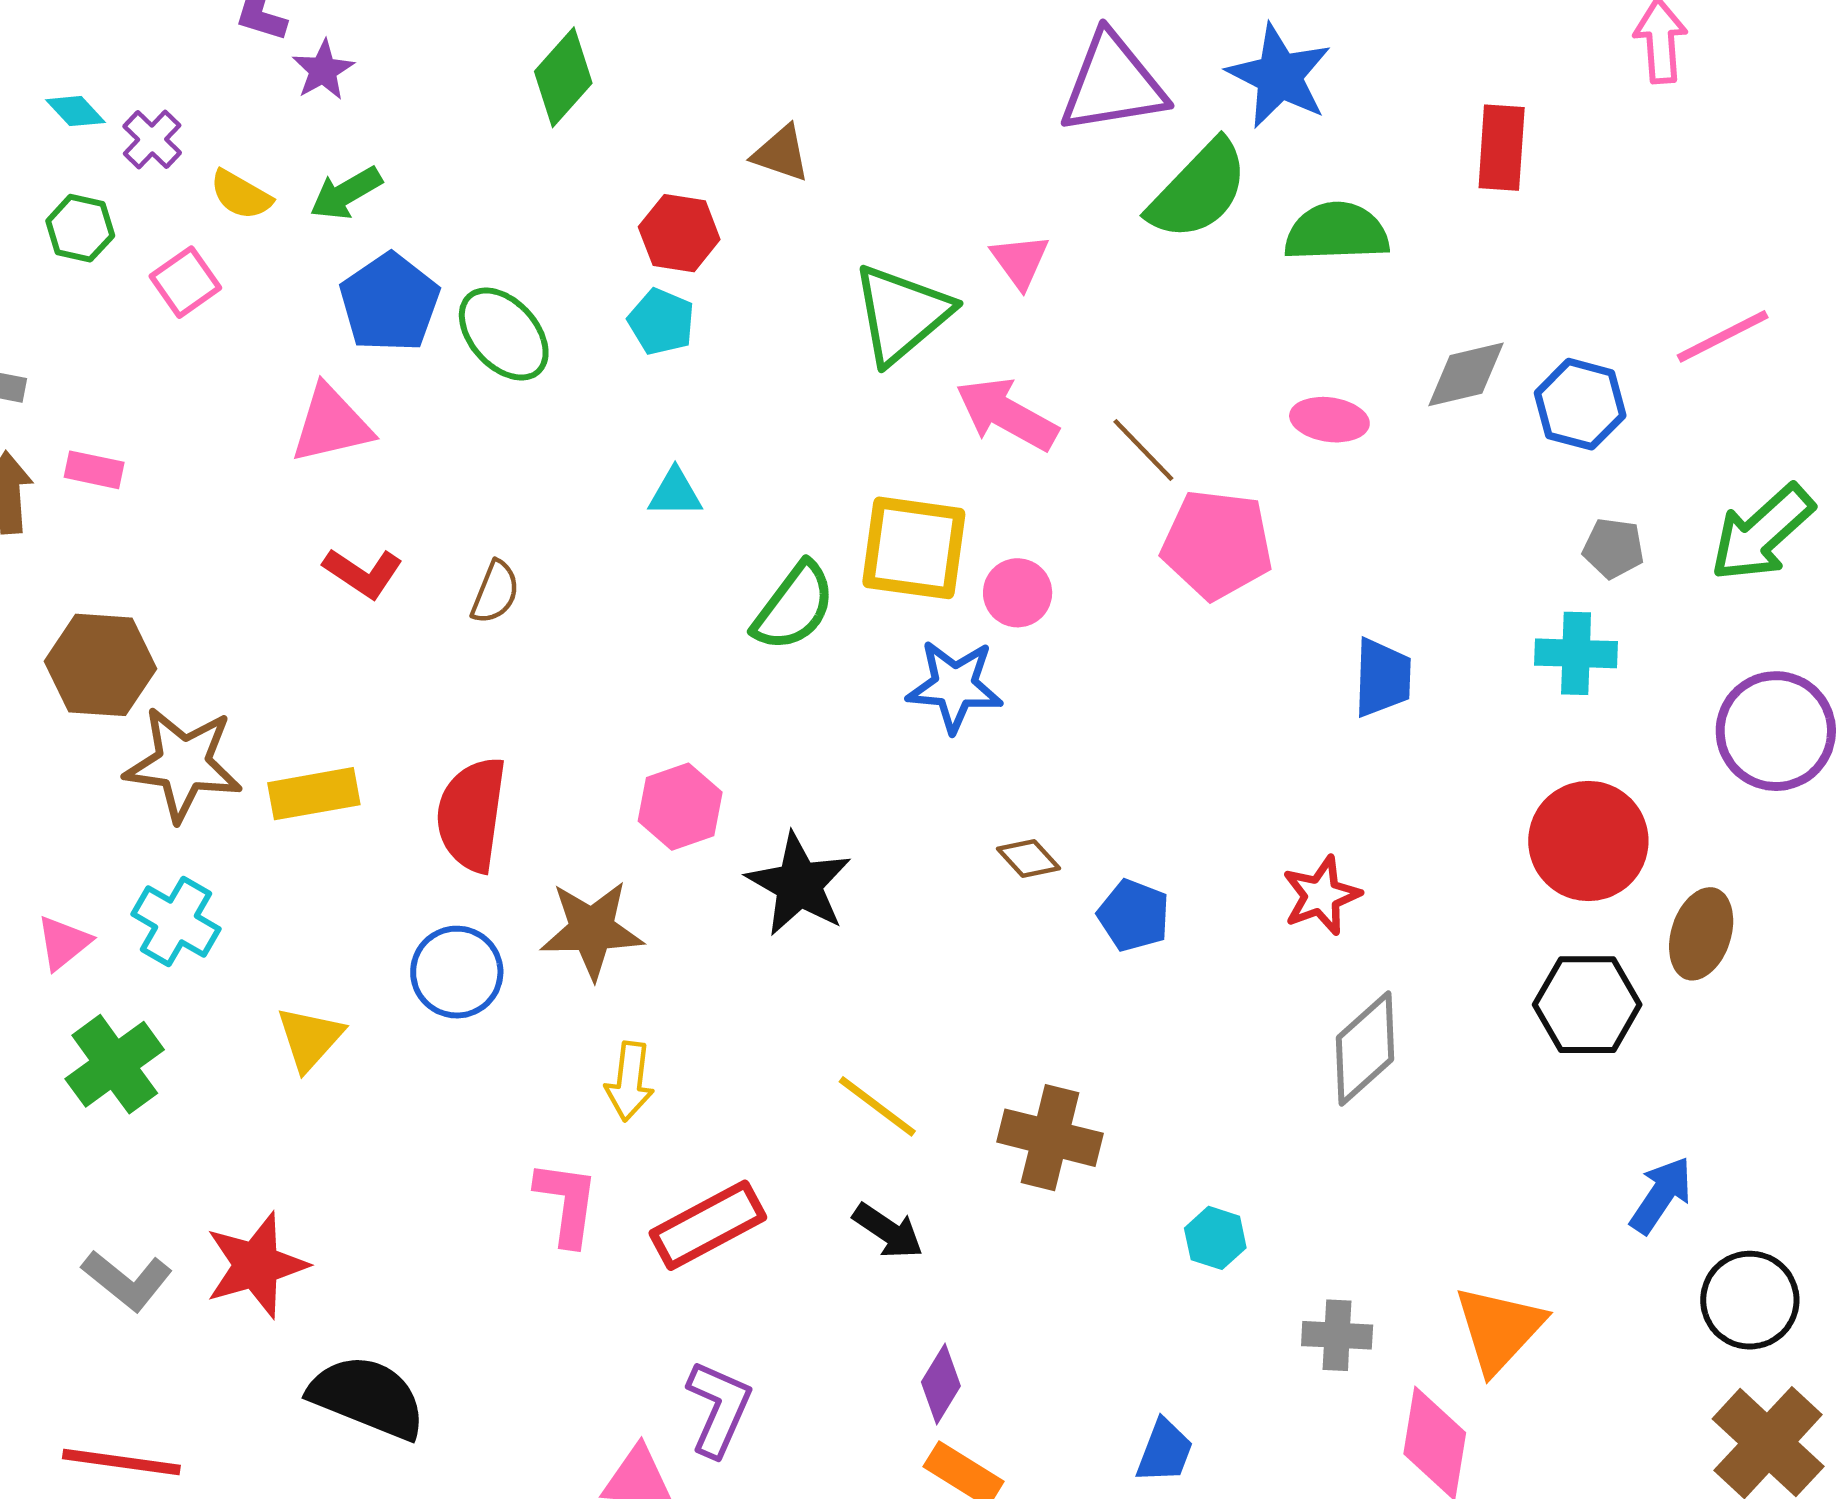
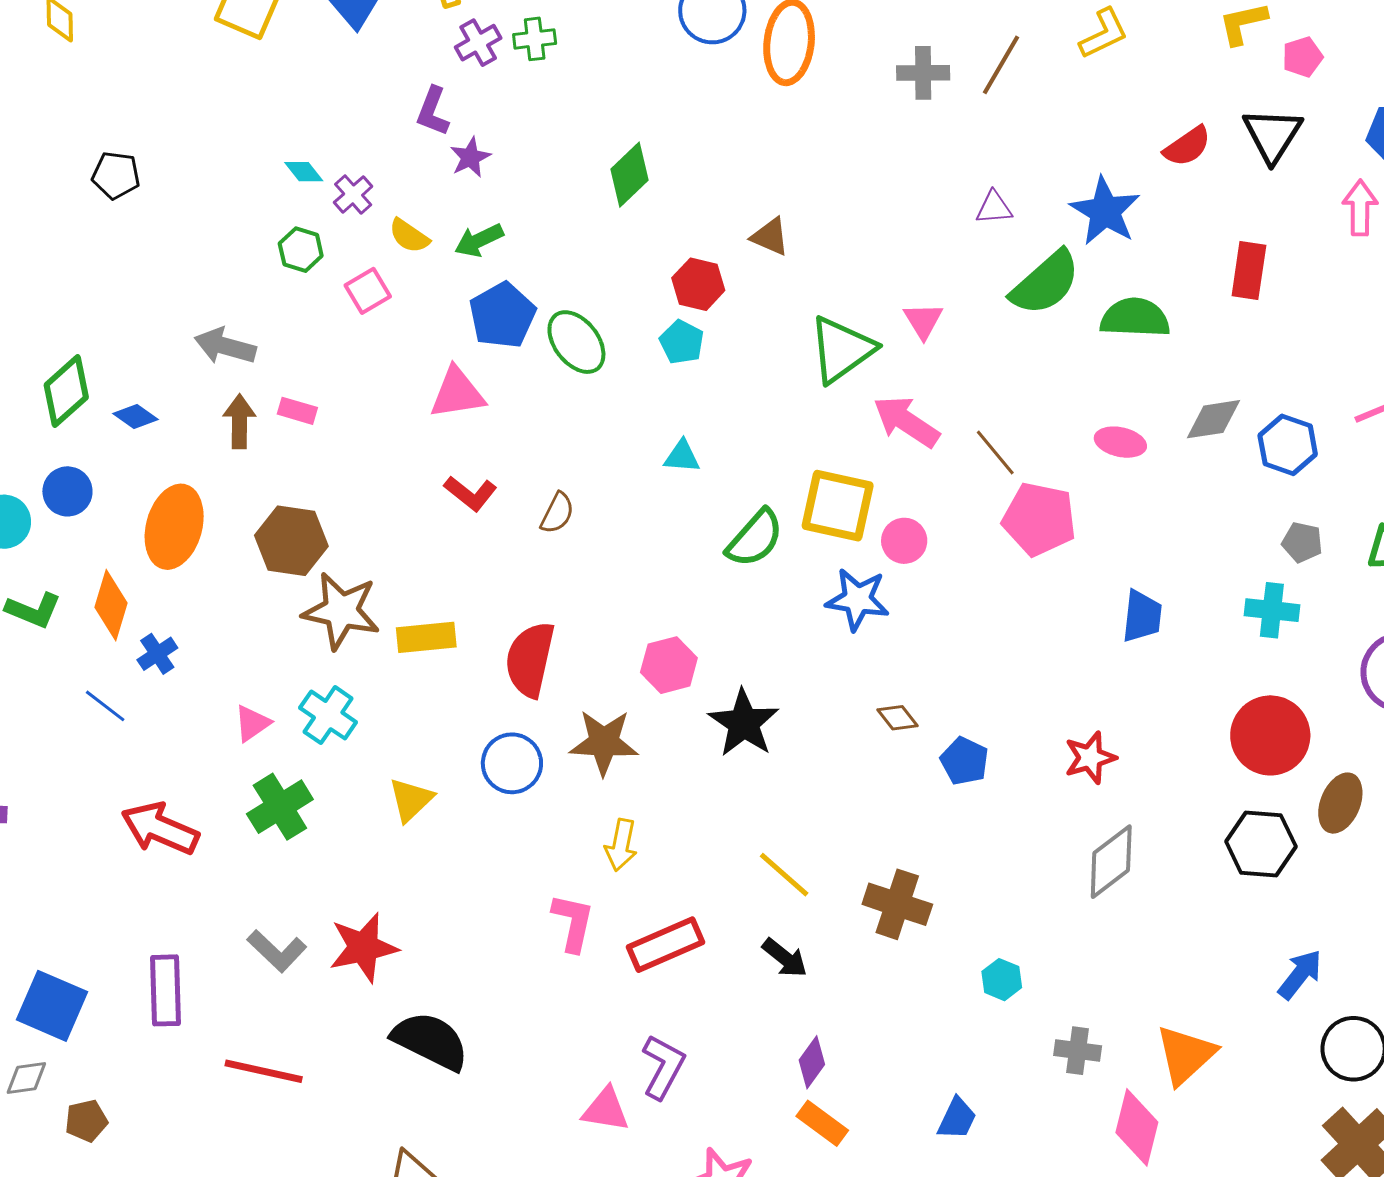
purple triangle: (1113, 84) -> (994, 208), size x0.5

